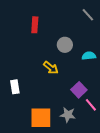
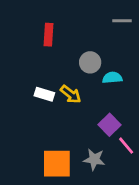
gray line: (88, 15) -> (122, 21), turned -48
cyan semicircle: (89, 56) -> (112, 78), moved
white rectangle: (15, 87) -> (44, 94), moved, turned -64

